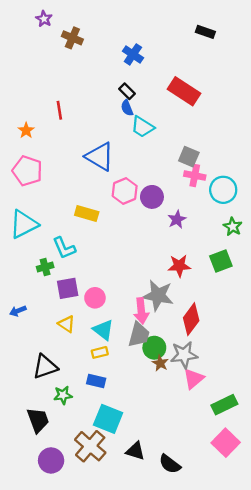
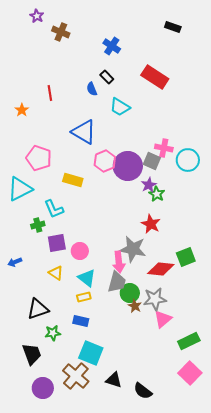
blue semicircle: (127, 108) -> (92, 89), moved
gray square: (189, 157) -> (152, 161), moved
pink pentagon: (27, 171) -> (39, 158), moved
purple circle: (152, 197) -> (128, 166), size x1.5
green star: (233, 227) -> (157, 194), moved
green square: (221, 261) -> (186, 257), moved
red star: (179, 266) -> (151, 224), turned 30
red diamond: (191, 319) -> (161, 269), turned 60

